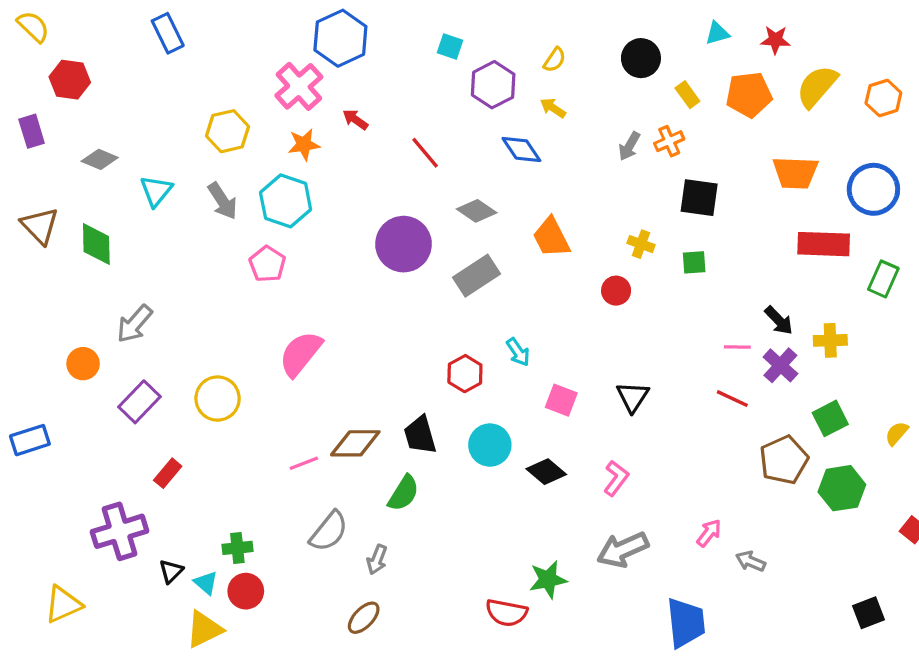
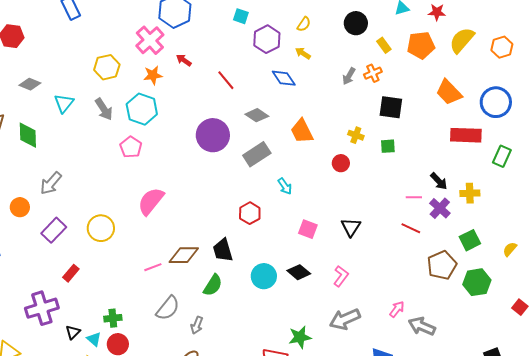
orange trapezoid: (795, 173) -> (449, 92), turned 44
cyan arrow: (518, 352) -> (285, 186), moved
cyan circle: (490, 445) -> (264, 276), moved
gray arrow: (751, 561) -> (422, 326), size x1.5

